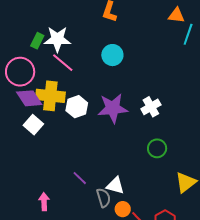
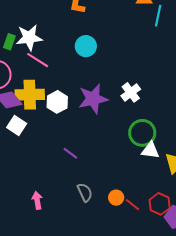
green circle: (157, 148) -> (142, 133), size x1.4
purple line: (80, 178) -> (70, 153), moved
white triangle: (115, 186) -> (150, 150), moved
gray semicircle: (103, 198) -> (85, 192), moved

